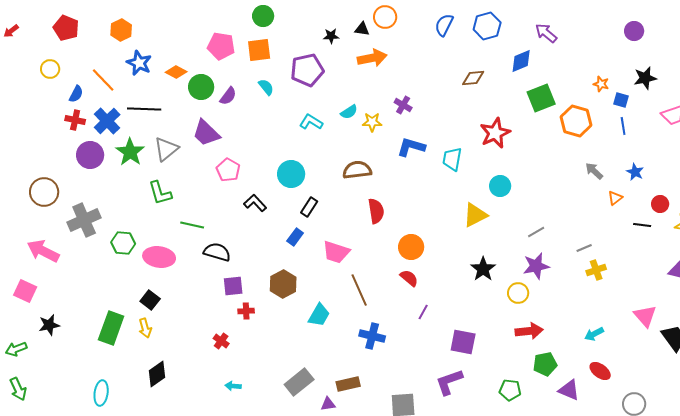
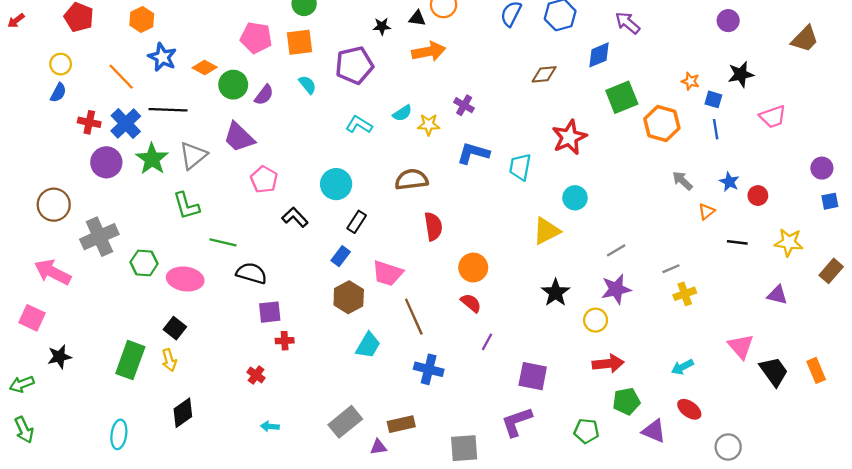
blue semicircle: (76, 94) -> (58, 93), moved
red circle: (660, 204) -> (758, 196), moved
brown hexagon: (283, 284) -> (349, 297), moved

